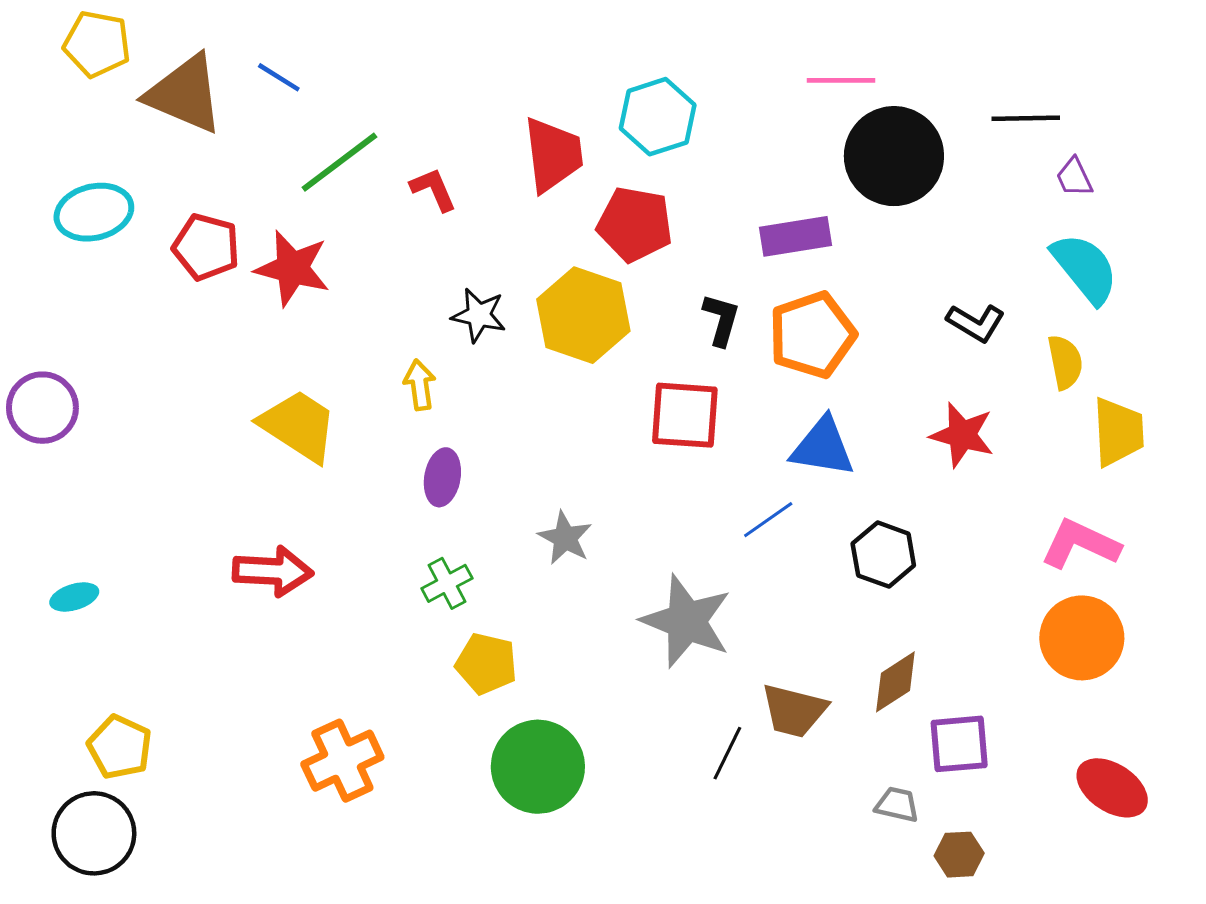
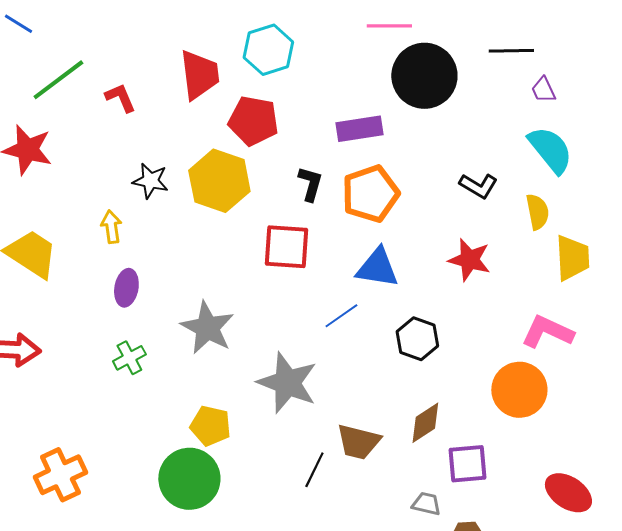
gray star: (565, 538) -> (207, 328), size x1.5
orange circle: (1082, 638) -> (519, 390), moved
yellow pentagon: (486, 664) -> (210, 426), moved

